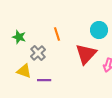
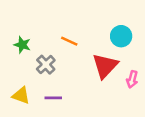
orange line: (57, 34) -> (69, 41), turned -48
yellow triangle: (24, 71) -> (21, 95), moved

